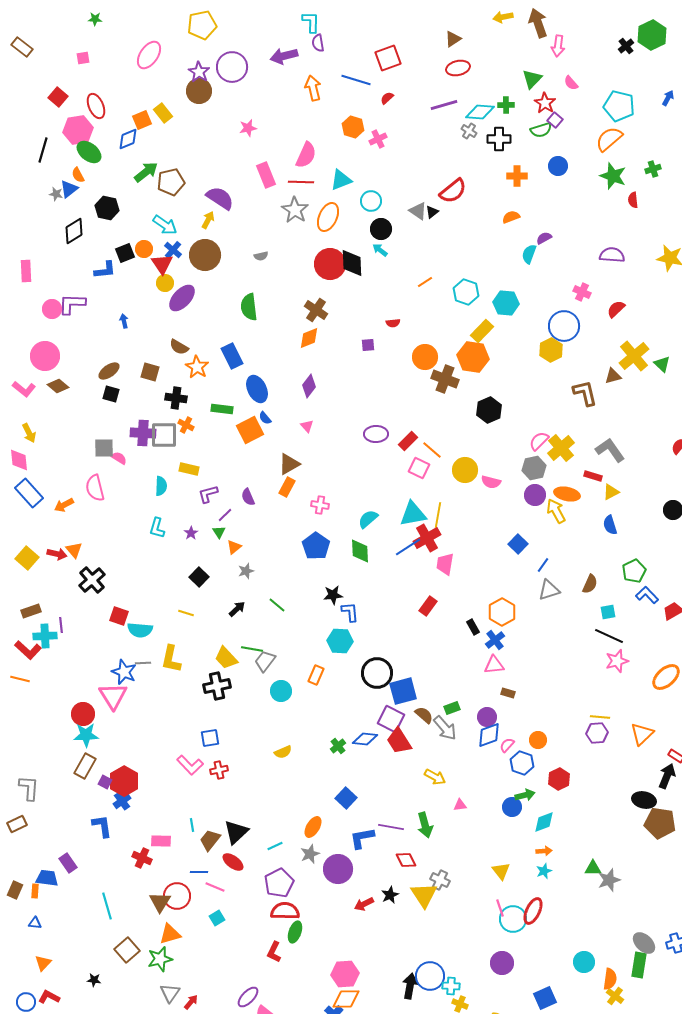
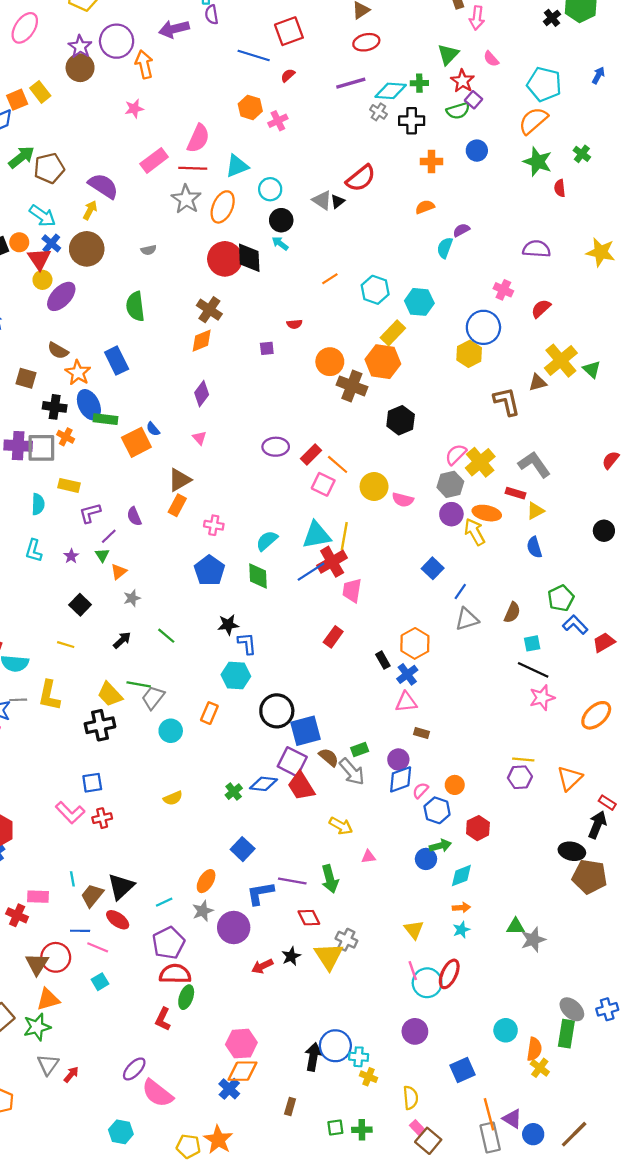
orange arrow: (313, 88) -> (144, 64), moved
green cross: (653, 169) -> (582, 154), turned -35
pink rectangle: (266, 175) -> (154, 160), turned 75
blue ellipse: (257, 389) -> (89, 405), moved

